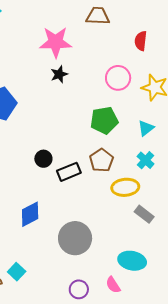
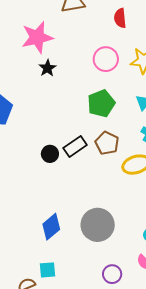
black rectangle: (69, 172) -> (75, 147), moved
blue diamond: (30, 214) -> (51, 227), moved
cyan square: (17, 272) -> (47, 270), turned -36

